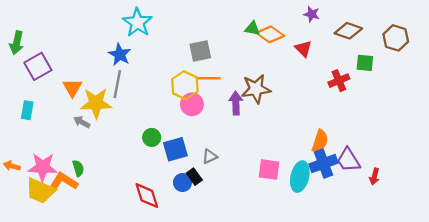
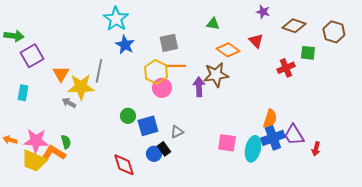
orange diamond: (270, 34) -> (228, 50), moved
green arrow: (17, 43) -> (14, 36), turned -96
blue star: (120, 55) -> (125, 45), moved

